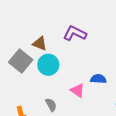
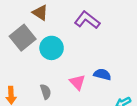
brown triangle: (40, 44) -> (40, 13), moved

